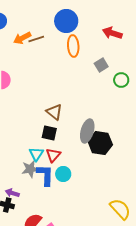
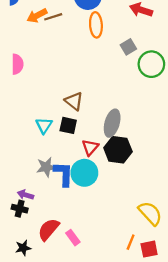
green circle: (121, 80) -> (151, 64), size x1.5
black hexagon: (100, 143) -> (118, 150), moved
cyan triangle: (36, 154) -> (44, 125), moved
red triangle: (53, 155) -> (90, 147), moved
cyan circle: (63, 174) -> (84, 173), size x1.5

